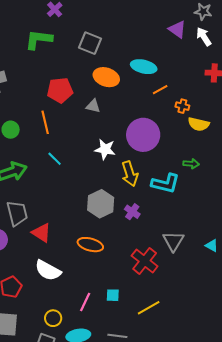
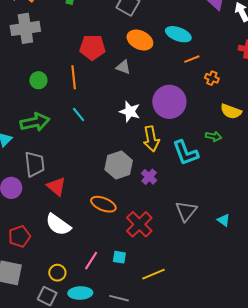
yellow semicircle: (199, 124) -> (231, 111), moved
cyan L-shape: (165, 183) -> (186, 153), turned 48
red cross: (145, 261) -> (139, 224), moved

